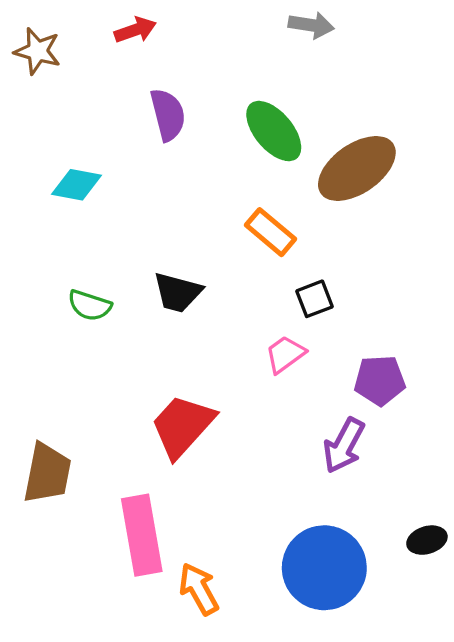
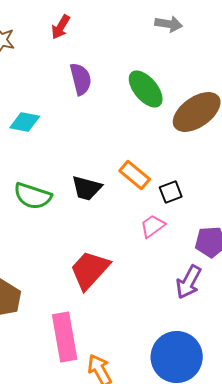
red arrow: (135, 30) -> (61, 27), turned 140
orange rectangle: (271, 232) -> (135, 175), moved
green semicircle: (90, 305) -> (33, 196), size x1.4

